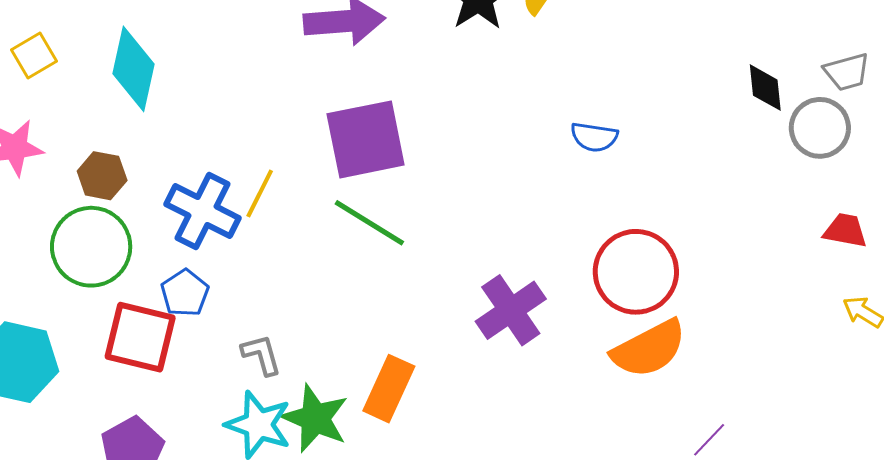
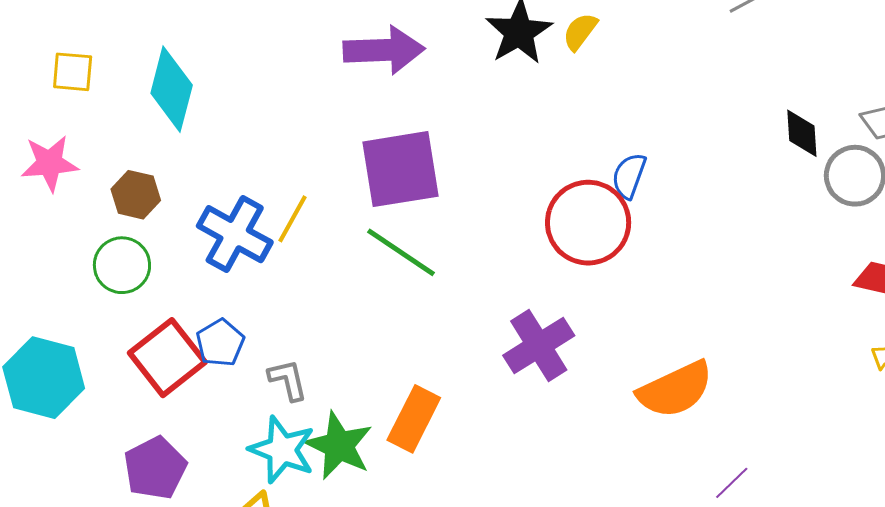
yellow square: (34, 55) -> (73, 72), turned 33
blue semicircle: (594, 137) -> (629, 176), turned 99
green circle: (91, 247) -> (122, 265), size x0.7
red circle: (636, 272) -> (588, 223), moved
blue pentagon: (185, 293) -> (220, 343), moved
red square: (140, 337) -> (167, 358), turned 36

